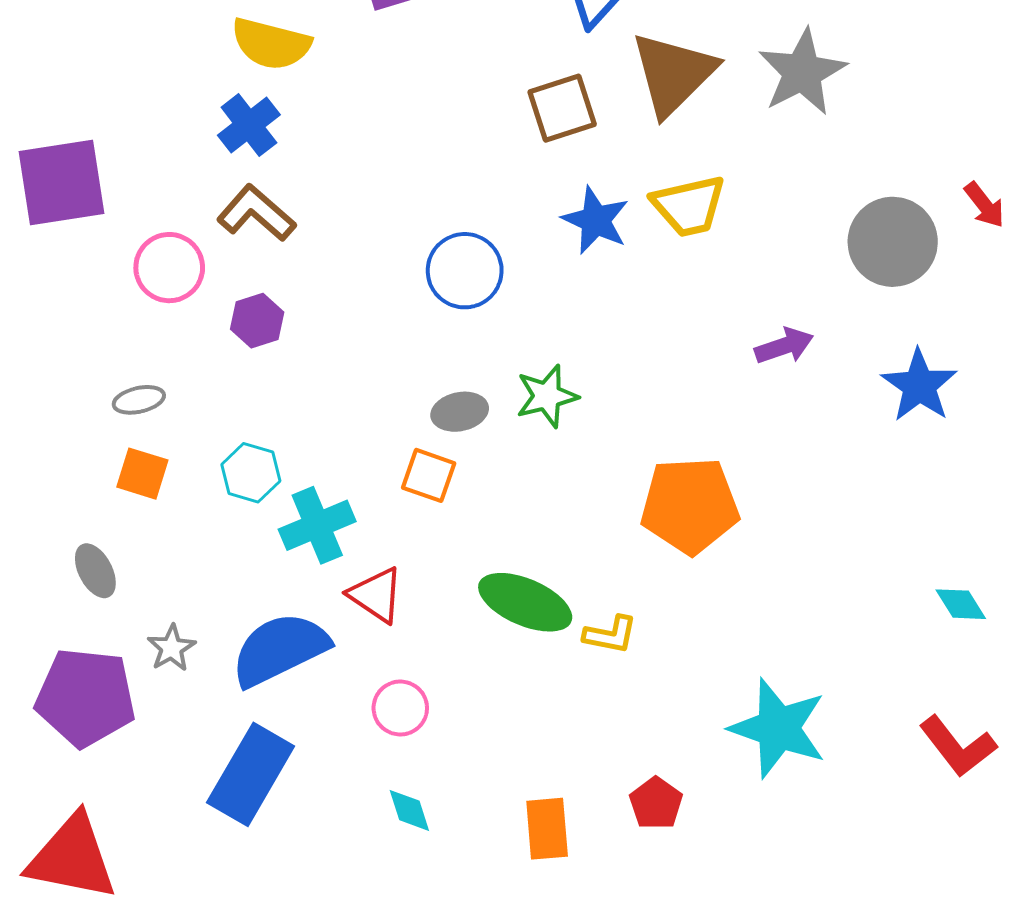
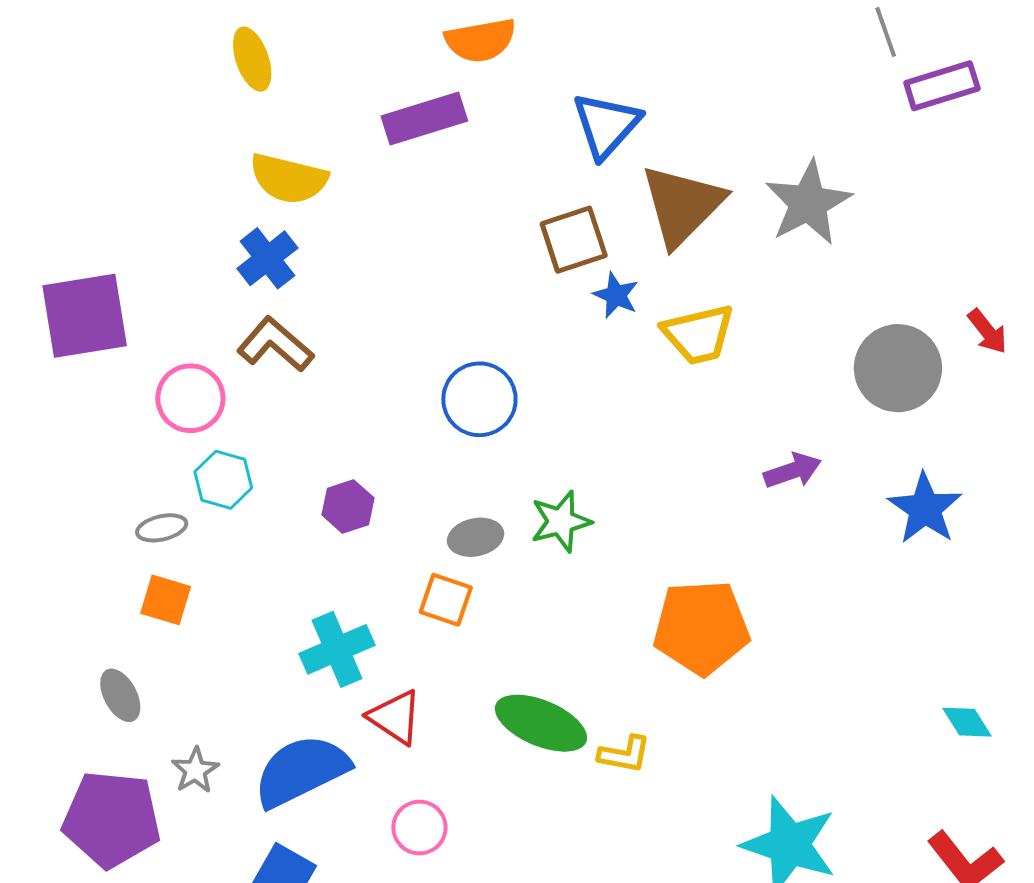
blue star: (596, 220) -> (616, 295), moved, size x0.7
purple hexagon: (257, 321) -> (348, 506), moved
cyan hexagon: (251, 473) -> (223, 480), moved

